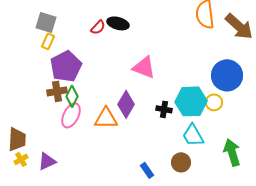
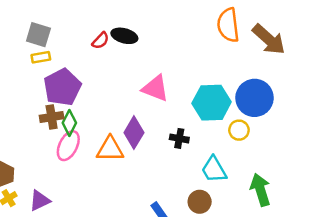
yellow rectangle: (48, 41) -> (41, 57), turned 56
cyan hexagon: (191, 101) -> (212, 103), moved

